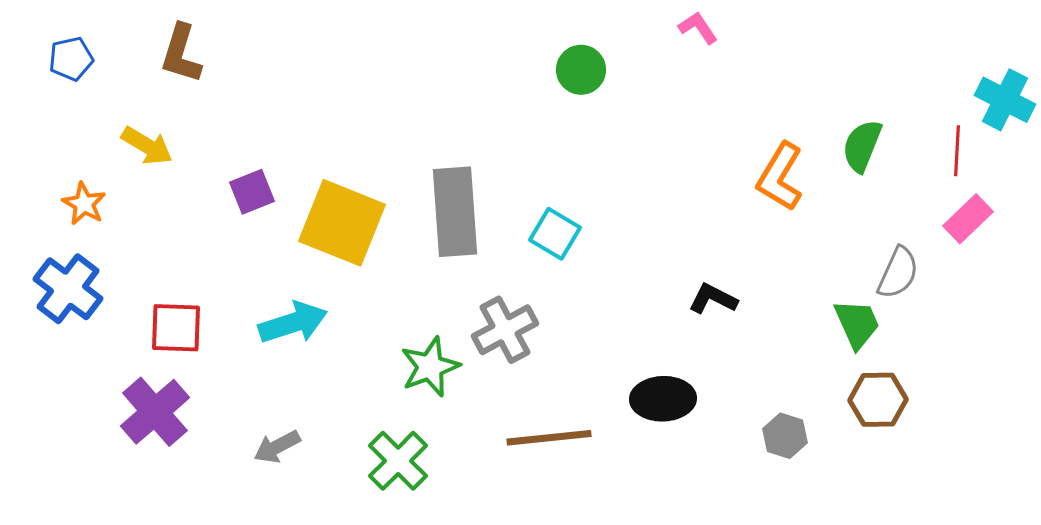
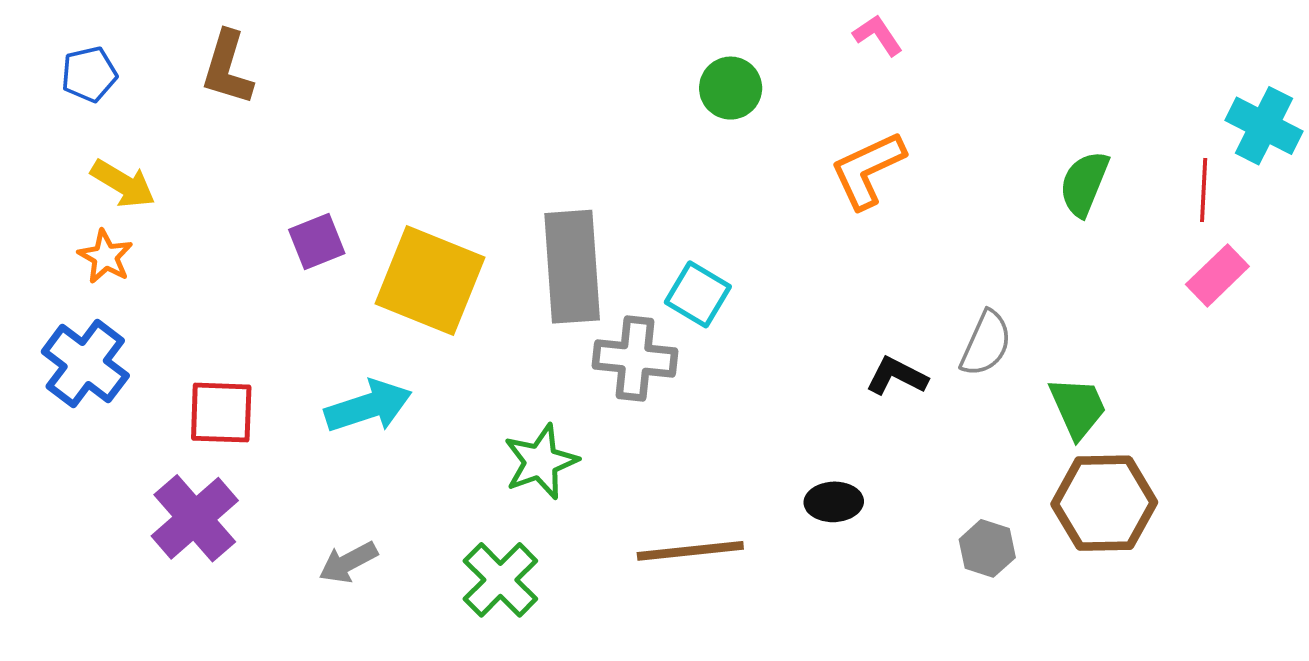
yellow arrow: (147, 146) -> (123, 184), moved
orange L-shape: (780, 177) -> (868, 170), moved, turned 34
gray semicircle: (898, 273) -> (986, 343), moved
gray cross: (505, 330) -> (635, 359), moved, turned 34
black ellipse: (663, 399) -> (834, 502), size x0.7
brown hexagon: (878, 400) -> (1104, 503), size x1.4

